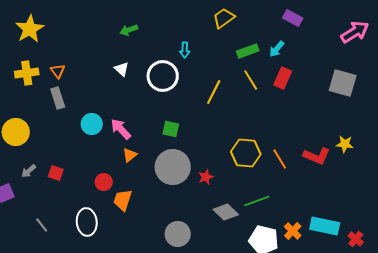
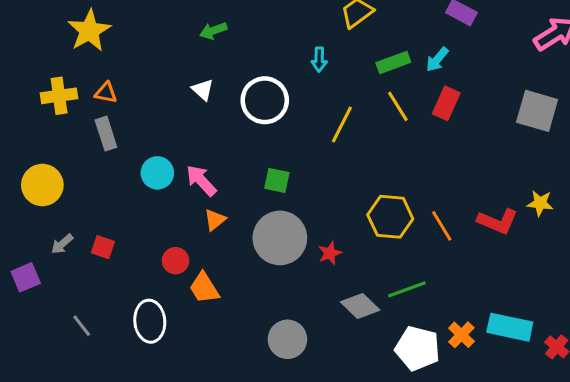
yellow star: (30, 29) -> (89, 31), moved
cyan arrow: (185, 50) -> (319, 59), moved
orange triangle: (58, 71) -> (106, 93), turned -42
orange trapezoid: (123, 200) -> (204, 288), turned -50

